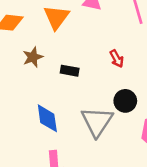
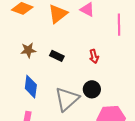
brown star: (33, 57) -> (28, 50), moved

